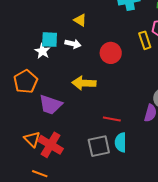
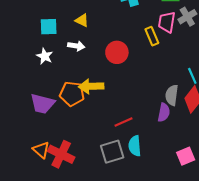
cyan square: (50, 40) -> (49, 27), moved
orange pentagon: (26, 82) -> (72, 94), moved, turned -30
purple trapezoid: (51, 105) -> (42, 104), moved
red line: (112, 119) -> (124, 122), turned -30

